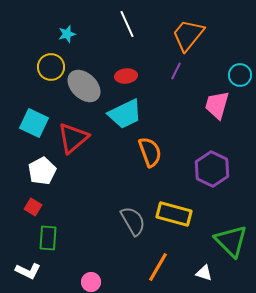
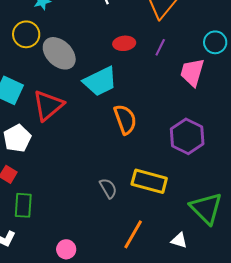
purple line: (176, 71) -> (160, 47), moved
red ellipse: (126, 76) -> (124, 43), moved
gray semicircle: (133, 221) -> (108, 188), size x0.7

